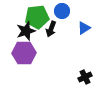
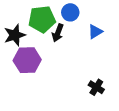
black star: (26, 31) -> (15, 35), moved
black cross: (85, 77) -> (96, 87), turned -32

